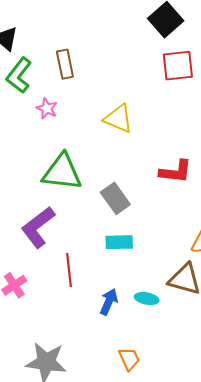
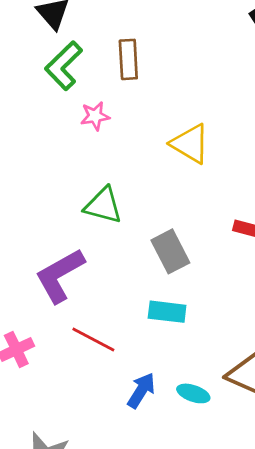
pink star: (47, 108) -> (95, 116), turned 30
green triangle: (62, 172) -> (103, 205), size x0.7
red line: (69, 270) -> (93, 340), turned -64

